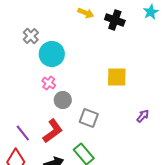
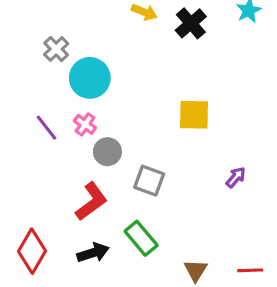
black cross: (115, 20) -> (191, 23), turned 30
purple line: (23, 133) -> (47, 128), moved

